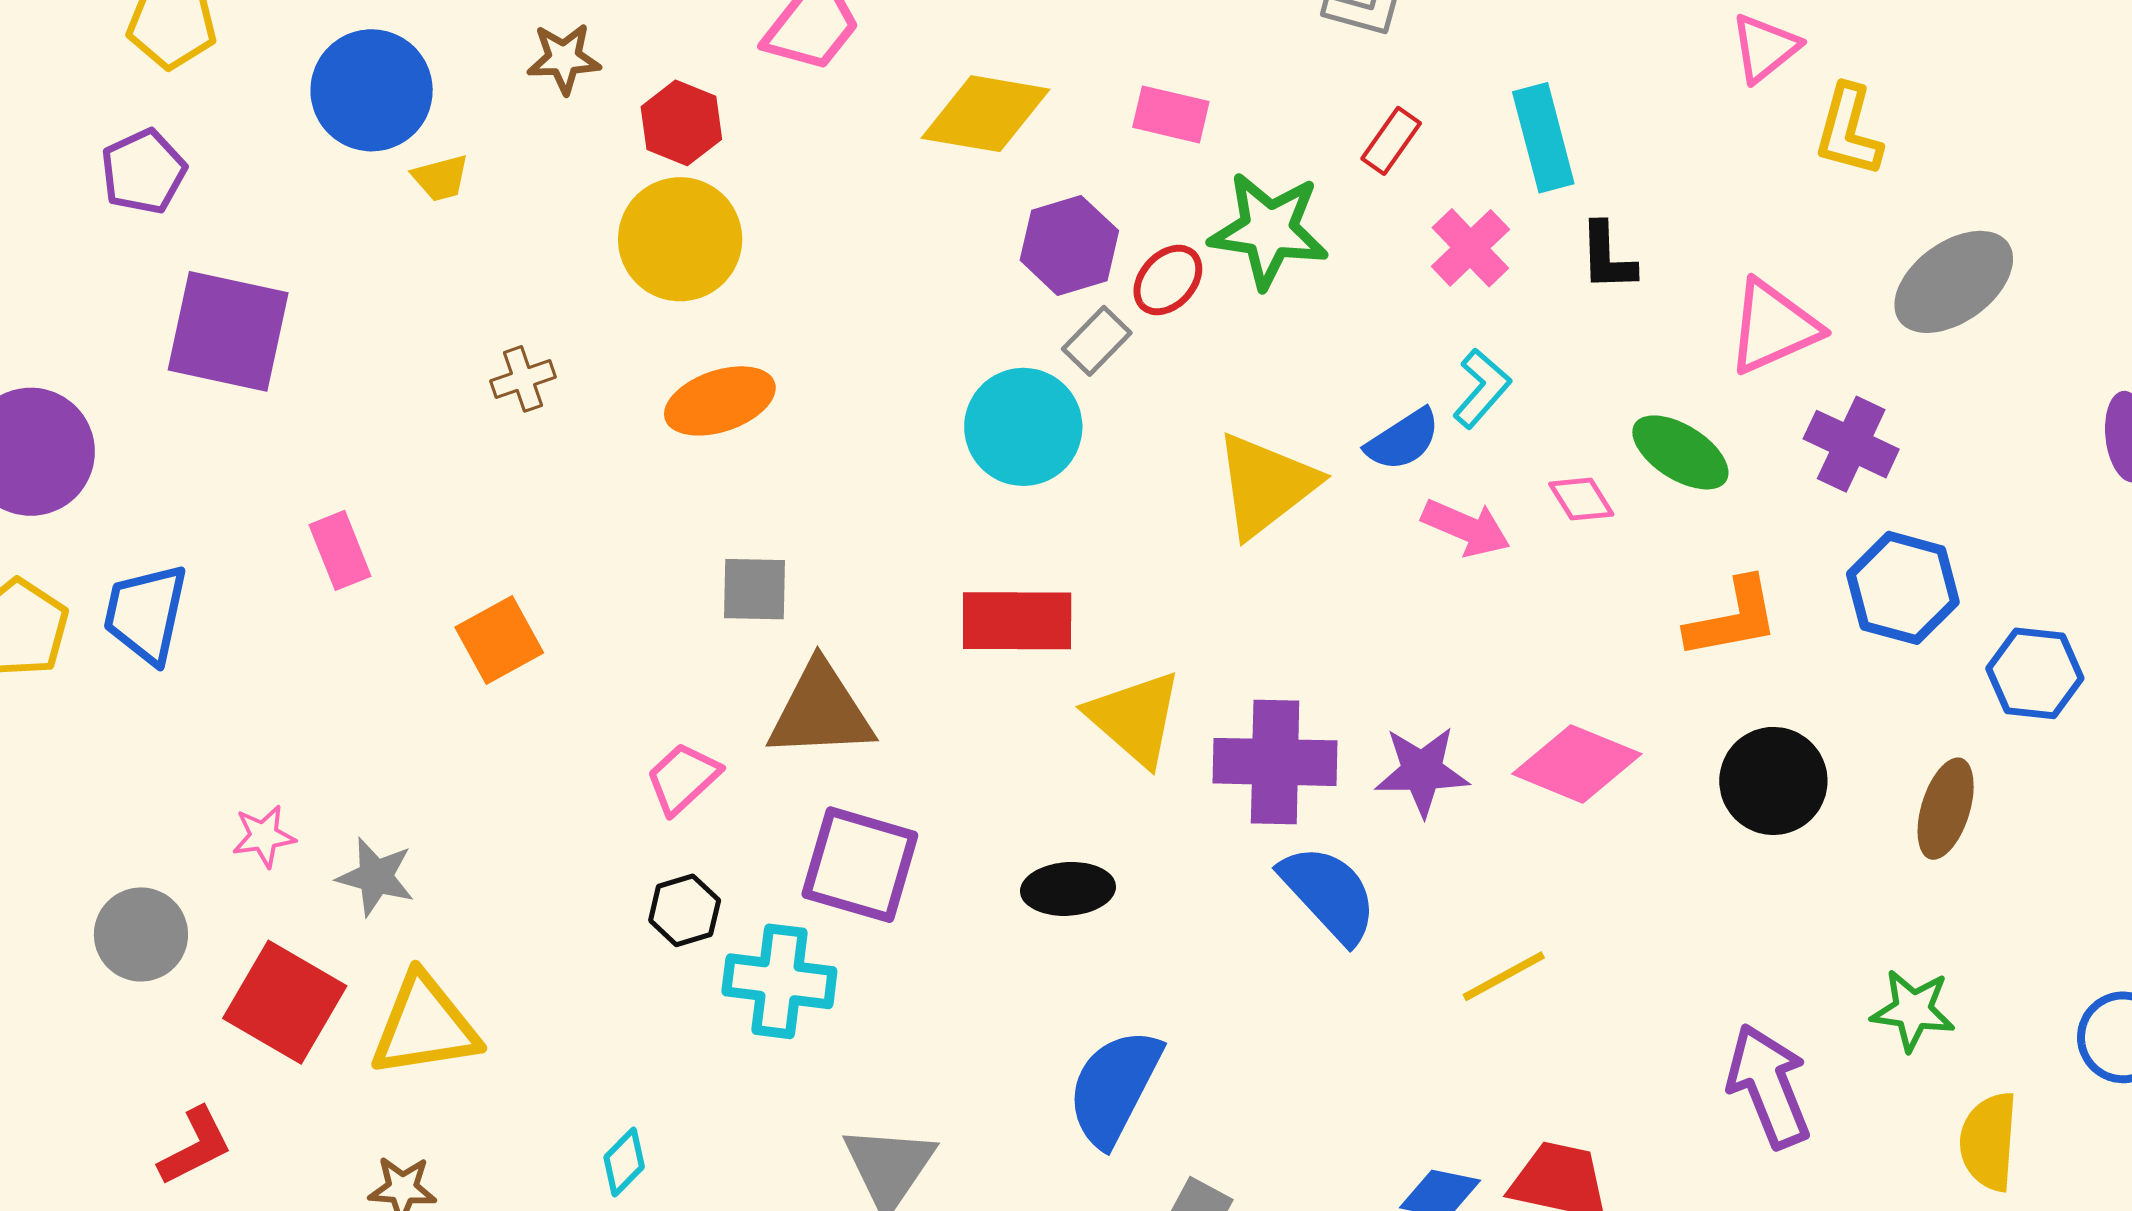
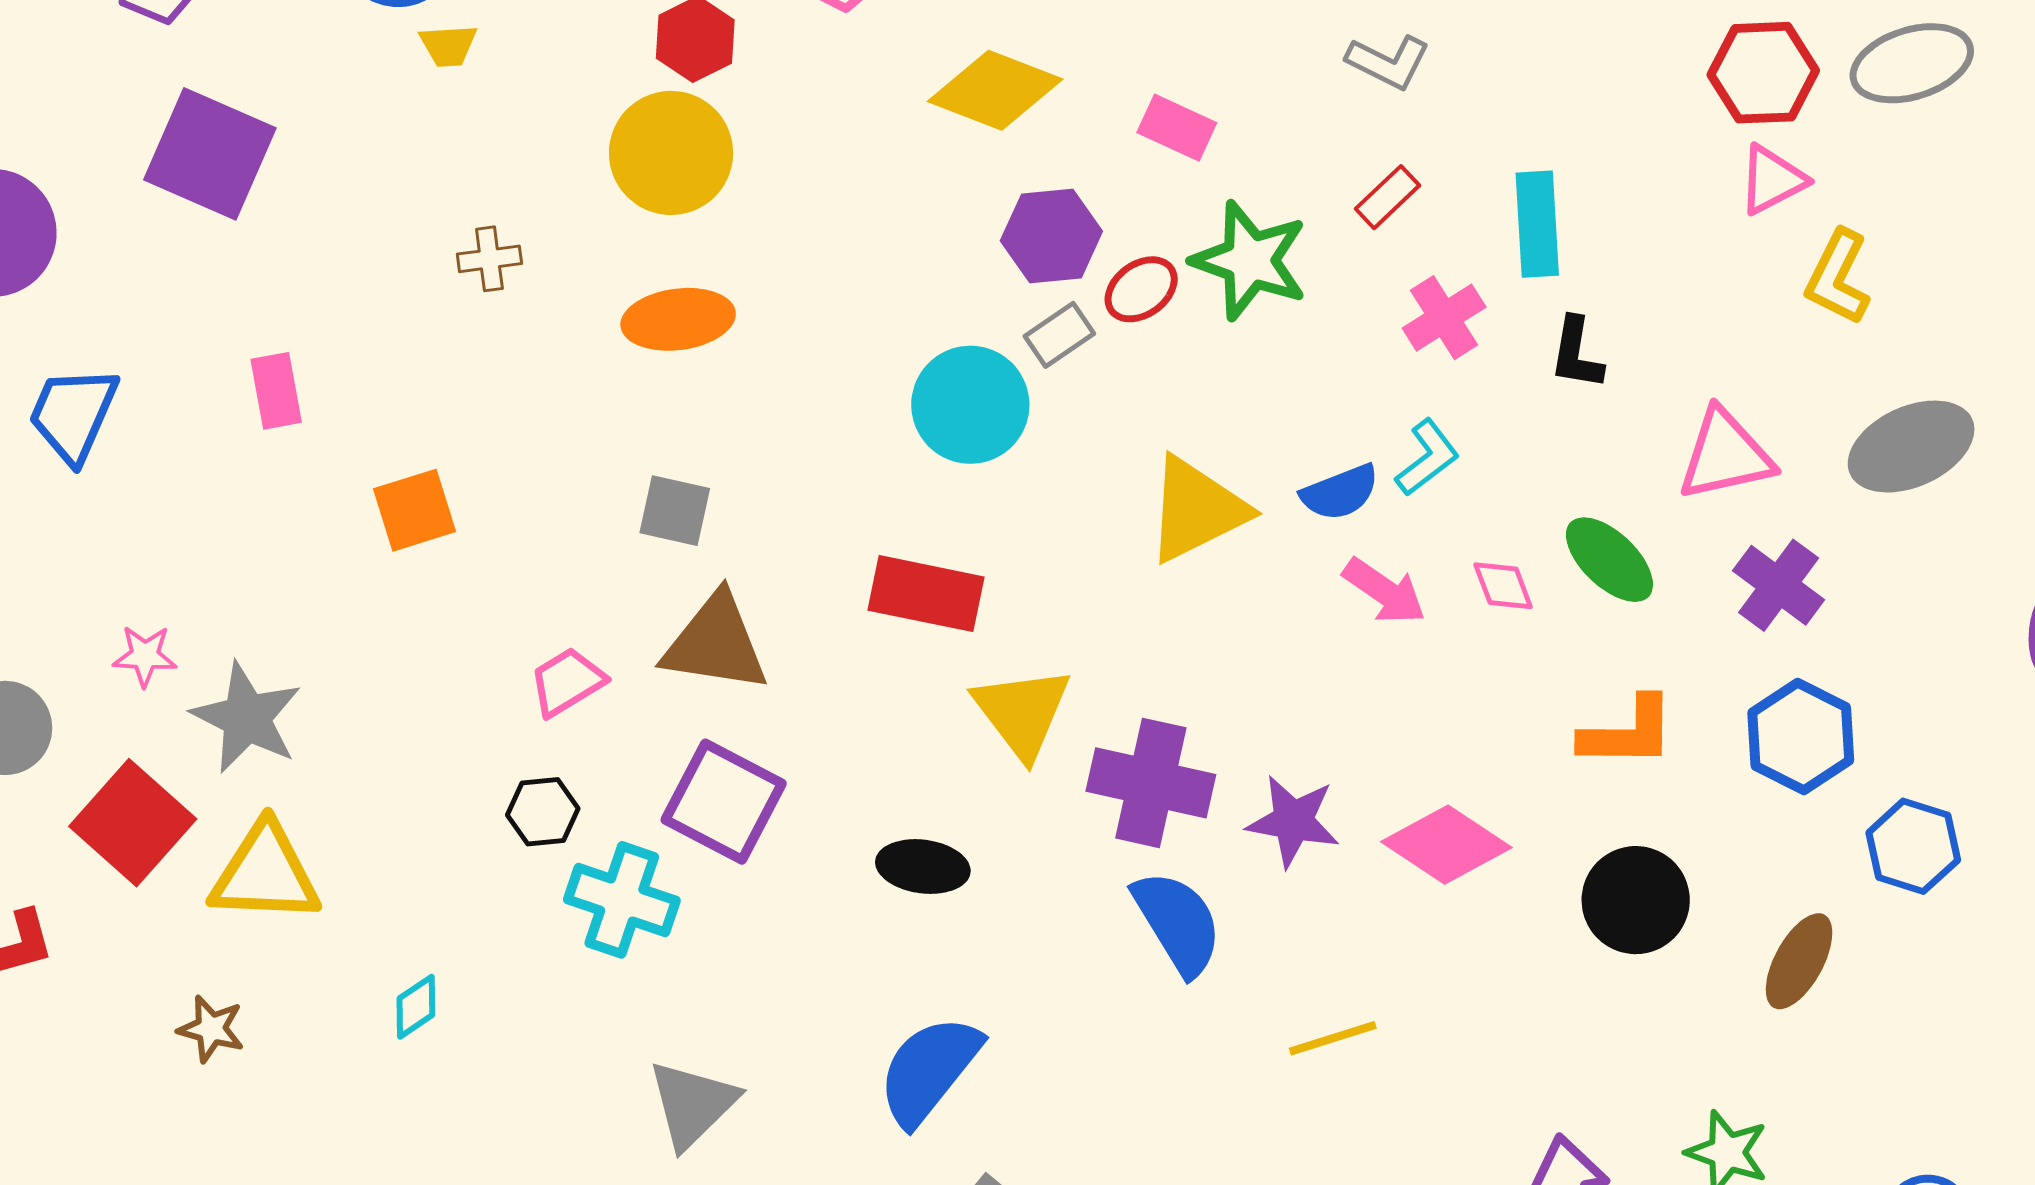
gray star: (376, 877) -> (247, 718), size x1.4
cyan diamond: (624, 1162) -> (416, 1007), moved

